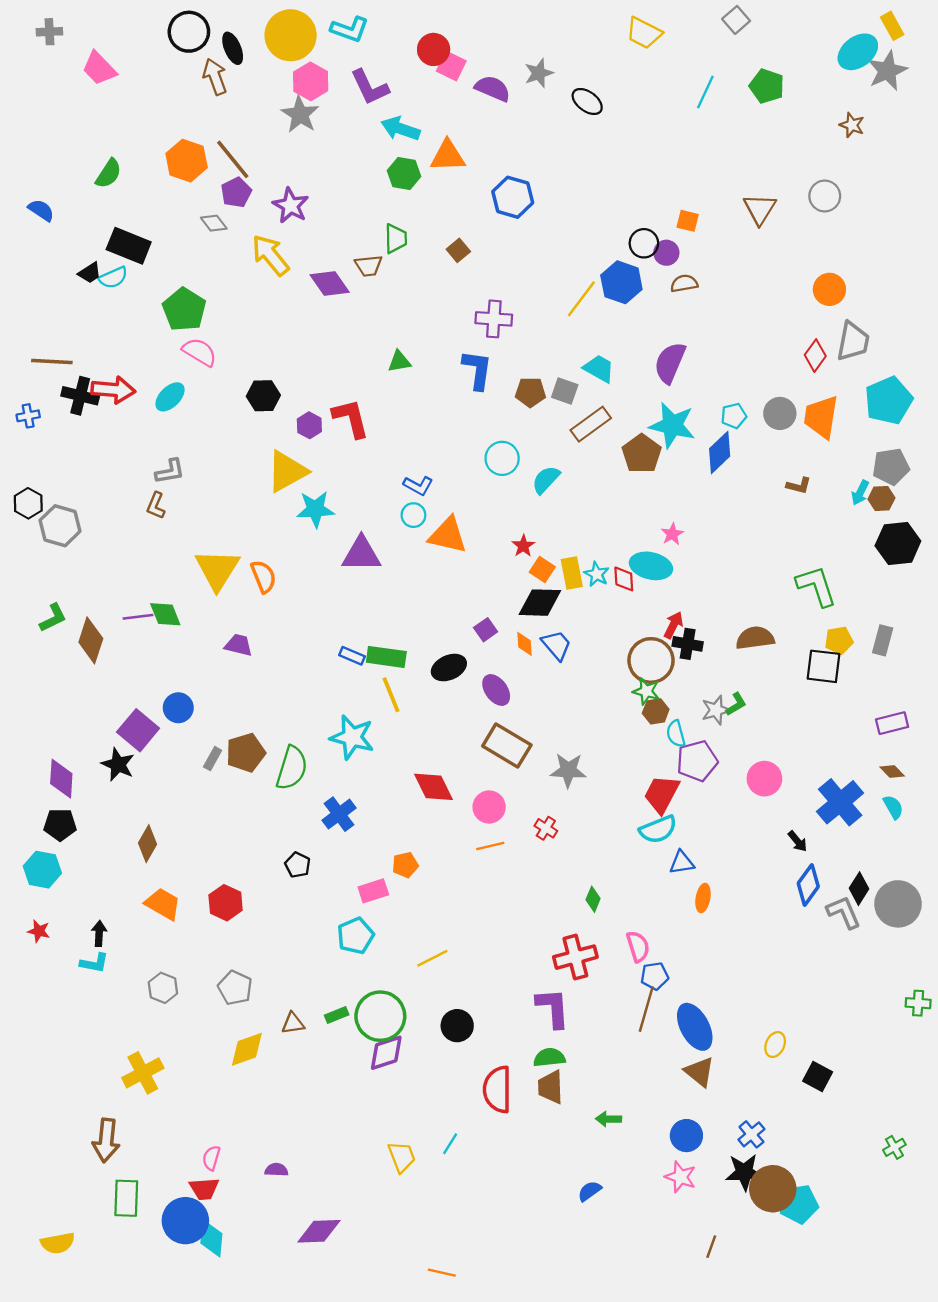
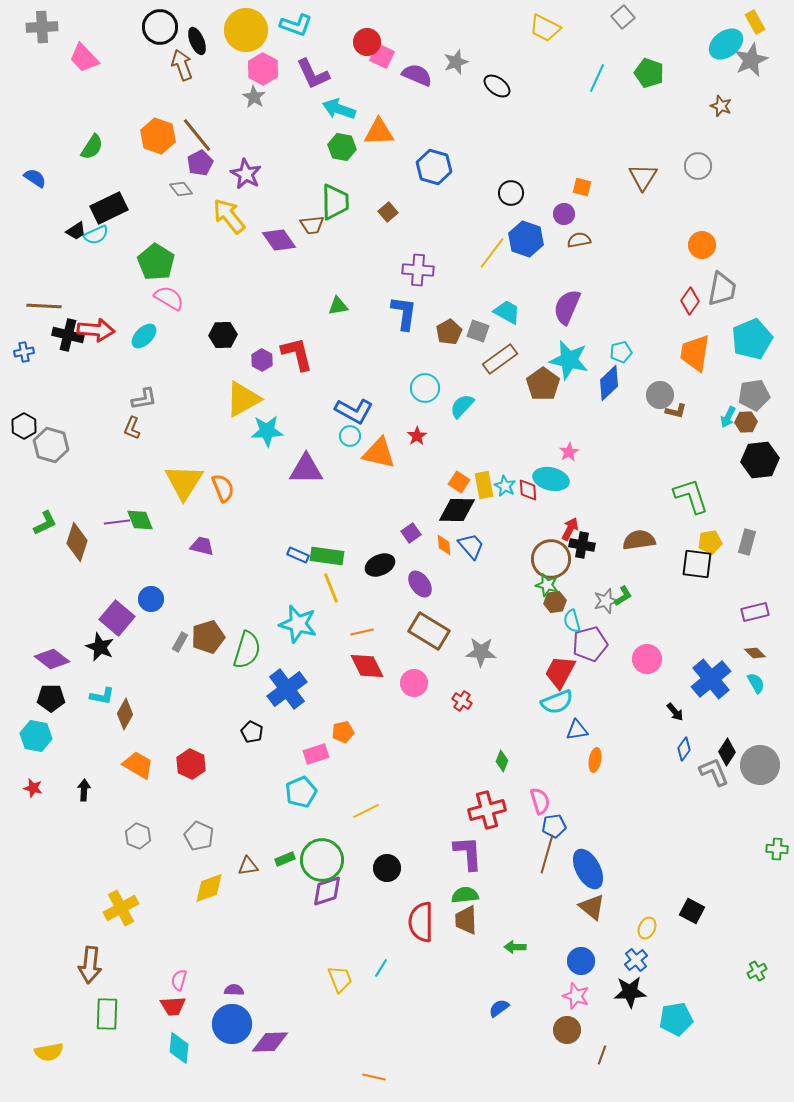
gray cross: (49, 32) -> (42, 27), size x1.4
gray star: (300, 114) -> (254, 97), size x0.7
green trapezoid: (396, 239) -> (335, 202), size x1.4
black circle: (644, 243) -> (511, 193), moved
black rectangle: (129, 246) -> (109, 208), turned -48
brown pentagon: (530, 392) -> (449, 332), turned -30
gray circle: (780, 413) -> (660, 395), moved
blue L-shape: (418, 486) -> (354, 411), size x1.5
red star: (523, 546) -> (417, 436), moved
purple diamond: (61, 779) -> (52, 659), turned -56
blue cross: (339, 814) -> (287, 689), size x1.4
orange line: (490, 846) -> (362, 632), moved
blue diamond: (808, 885) -> (684, 749), size x0.7
cyan L-shape: (94, 963) -> (102, 696), moved
yellow ellipse: (775, 1045) -> (647, 928), moved
brown circle: (773, 1189) -> (567, 1030), moved, size x0.7
blue circle: (185, 1221) -> (232, 1024), moved

